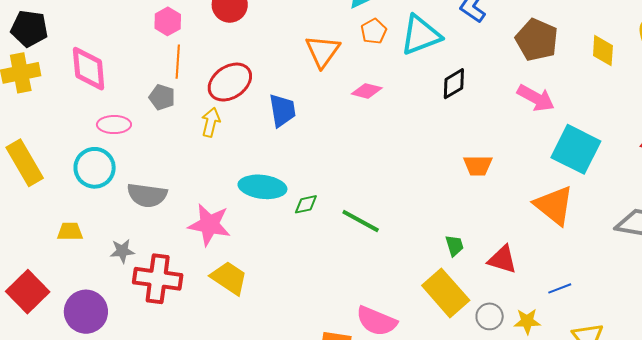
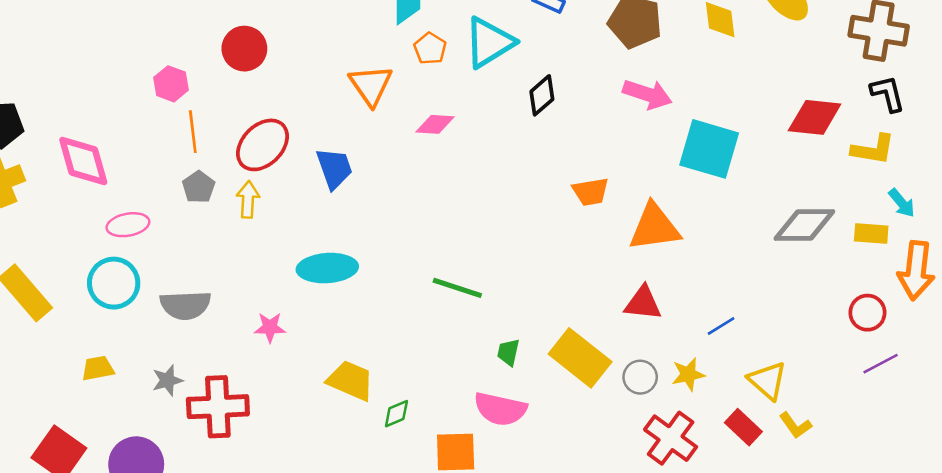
gray pentagon: (162, 97) -> (199, 187), moved, turned 30
green diamond: (306, 204) -> (396, 414), moved
orange triangle: (554, 205) -> (654, 227), moved, turned -36
pink star: (209, 225) -> (270, 327), size x0.6
green trapezoid: (455, 246) -> (508, 352), moved, turned -140
yellow trapezoid: (229, 278) -> (351, 381), moved

